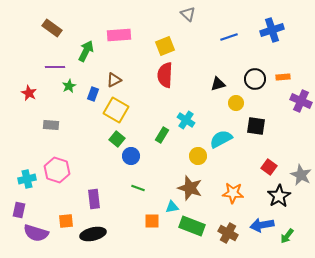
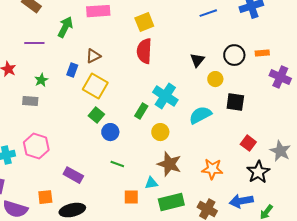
black triangle: (218, 84) -> (197, 60), turned -35
green star: (69, 86) -> (41, 80), moved
cyan cross: (186, 120) -> (165, 96), size x1.4
yellow circle: (198, 156) -> (160, 132), moved
purple rectangle: (94, 199) -> (73, 175), turned -54
green rectangle: (192, 226) -> (171, 202), turned -35

